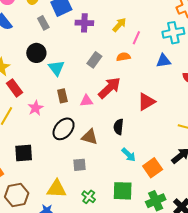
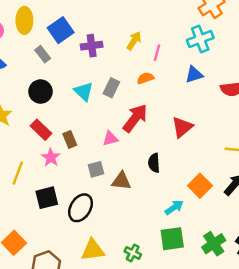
cyan triangle: (56, 68) -> (84, 91), moved
red rectangle: (14, 88) -> (41, 130), moved
brown rectangle: (62, 96) -> (70, 139), moved
black ellipse: (64, 129) -> (81, 208), moved
black square: (24, 153) -> (47, 198), moved
cyan arrow: (129, 155) -> (174, 207), moved, turned -70
gray square: (80, 165) -> (96, 169), moved
orange square: (153, 168) -> (200, 186), moved

